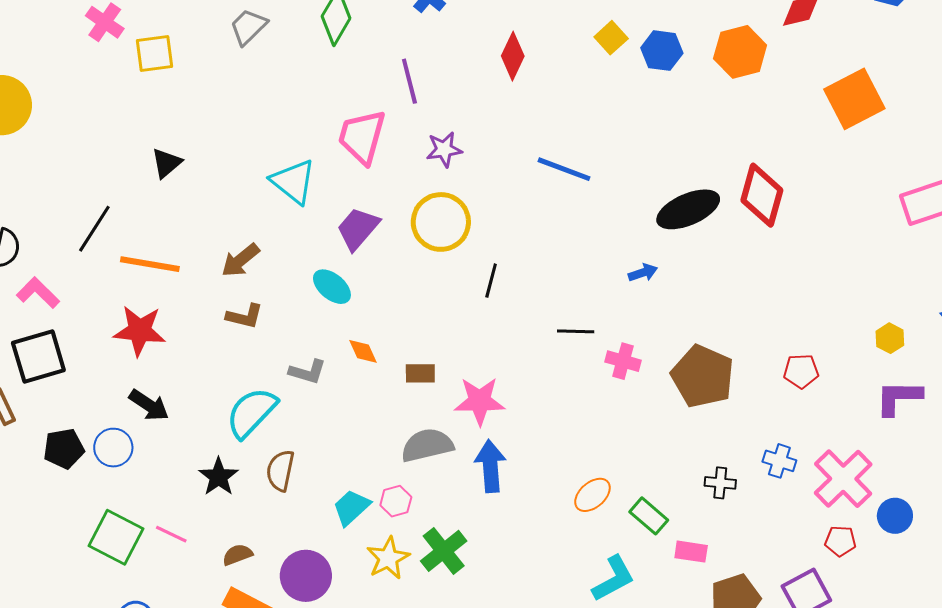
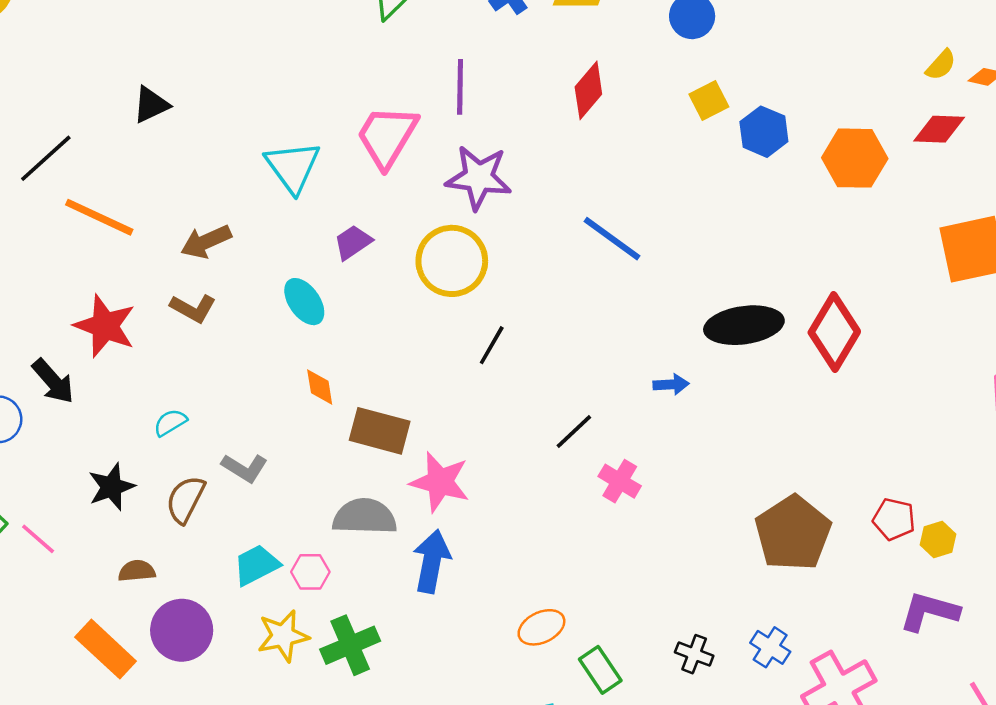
purple star: (444, 149) -> (479, 177), size x1.5
purple trapezoid: (358, 229) -> (353, 242), size x0.7
red star: (140, 331) -> (105, 326), moved
black line: (576, 331) -> (574, 431), turned -60
red pentagon: (801, 371) -> (894, 519), moved
gray L-shape: (308, 372) -> (245, 468), moved
brown rectangle: (420, 373) -> (380, 431), size x1.6
brown pentagon: (703, 376) -> (793, 533), moved
cyan semicircle: (251, 412) -> (170, 423), size x0.5
brown semicircle: (237, 555) -> (137, 571), moved

